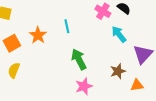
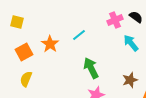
pink cross: (103, 11) -> (115, 20), turned 35
cyan line: (67, 26) -> (79, 35), turned 64

